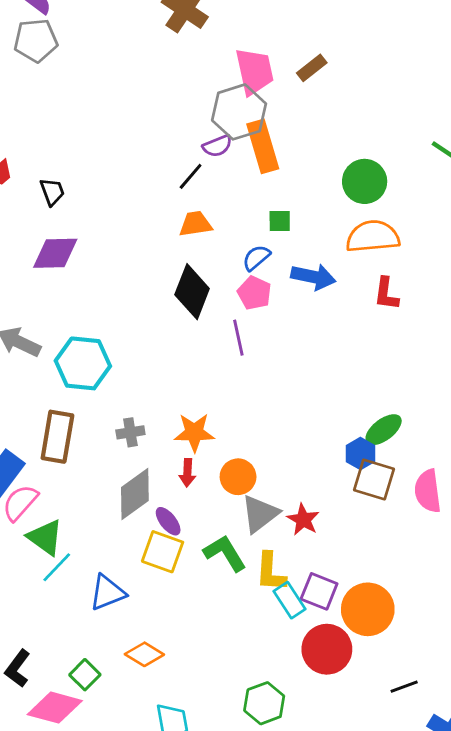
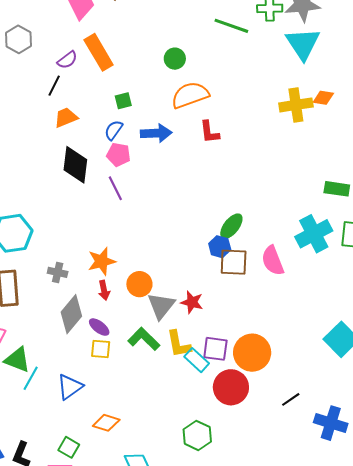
gray hexagon: (239, 112) -> (19, 39), moved, size x0.7
green circle: (365, 181) -> (175, 59), size x0.7
gray cross: (130, 432) -> (58, 272), turned 36
yellow square: (163, 552) -> (101, 349), size x0.7

